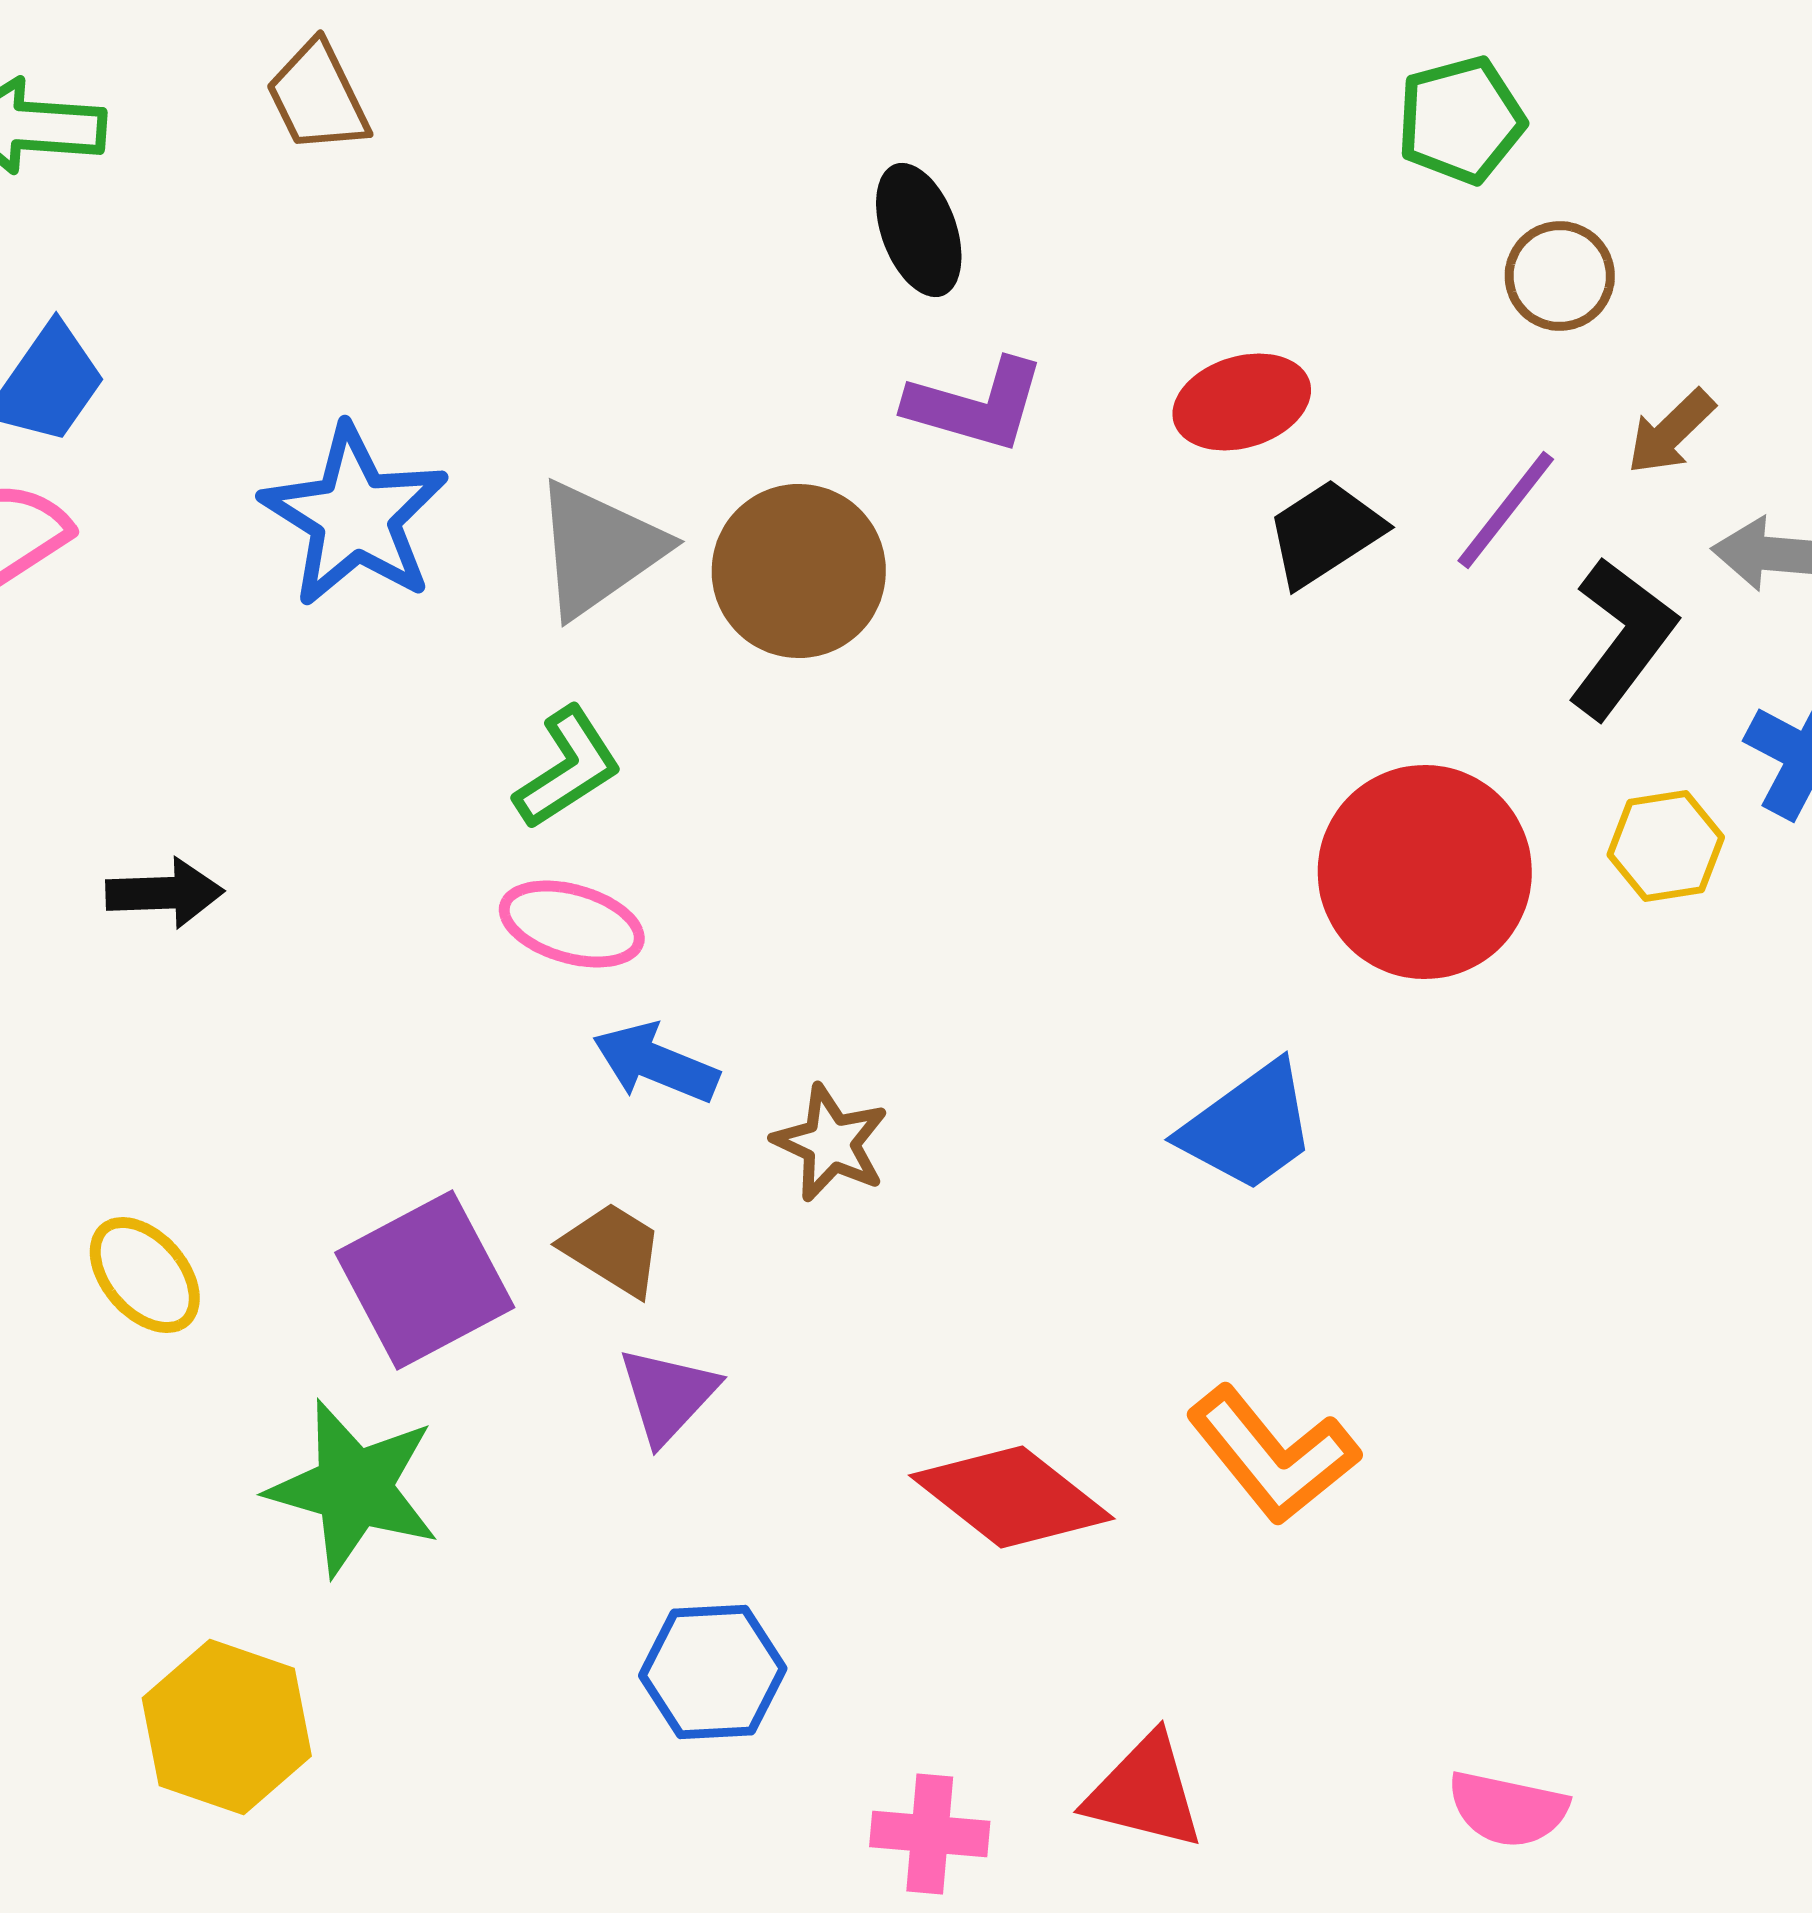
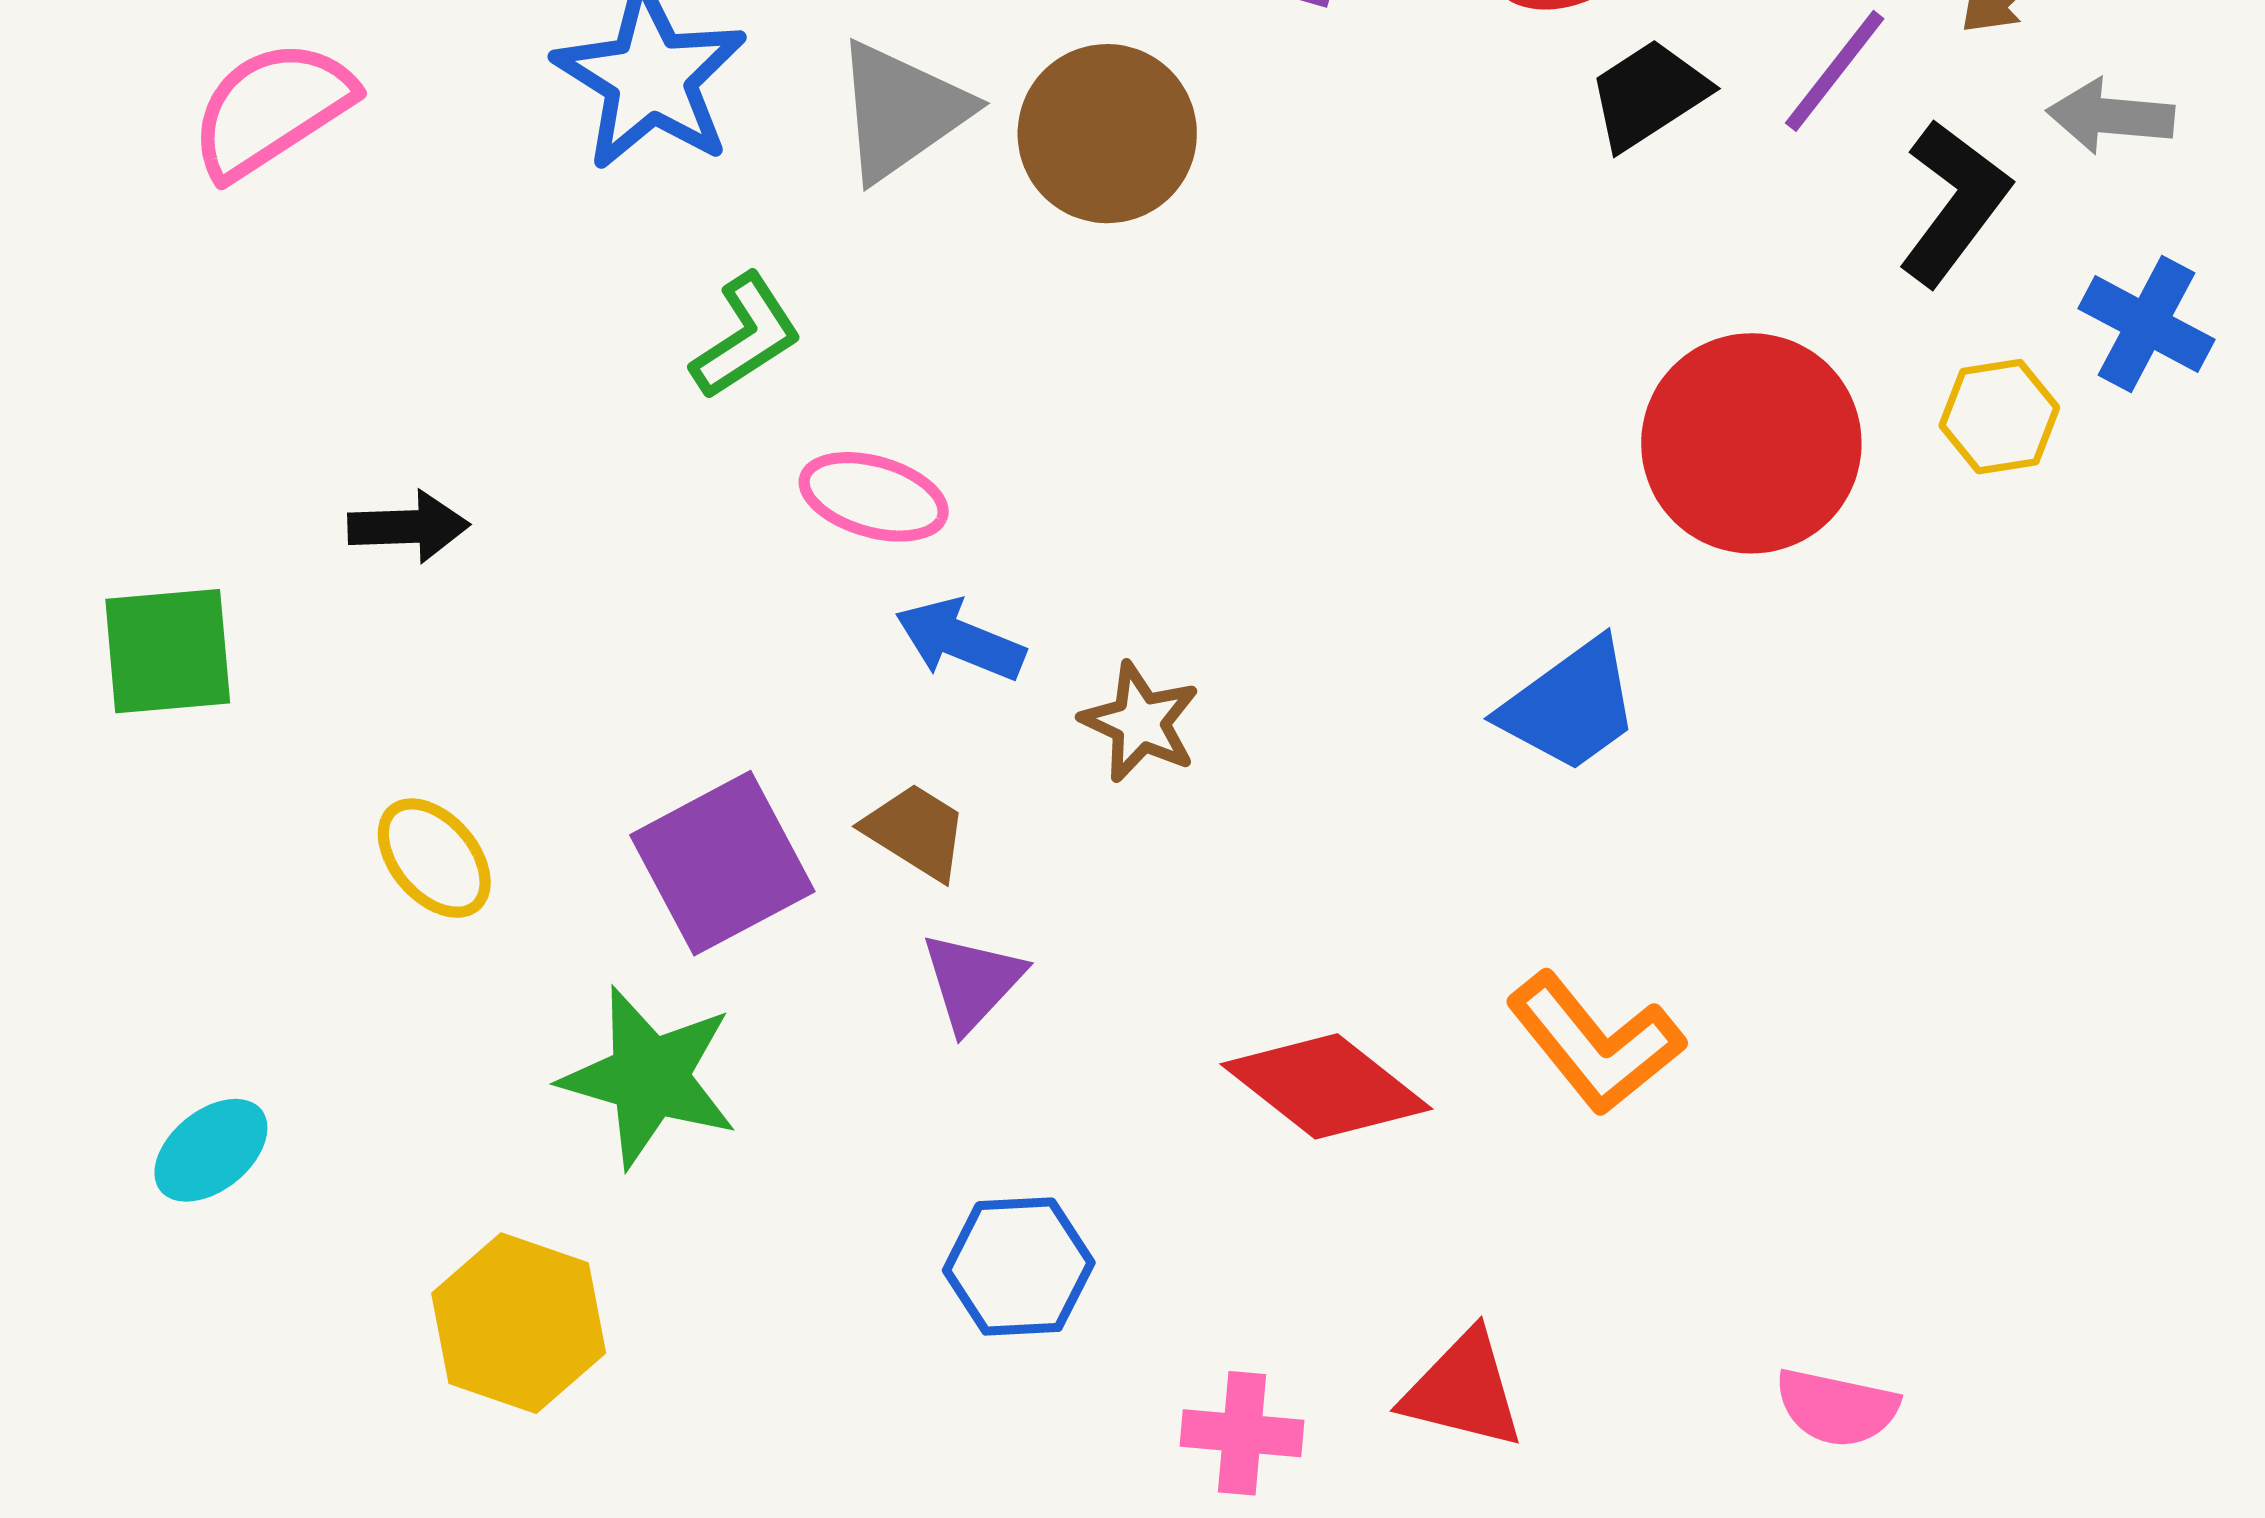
green L-shape: (568, 768) -> (746, 336), moved
black arrow: (165, 893) -> (409, 527), moved

